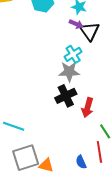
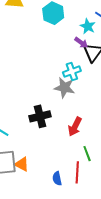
black cross: (66, 96) -> (40, 116), moved
orange triangle: (46, 165) -> (22, 164), moved

